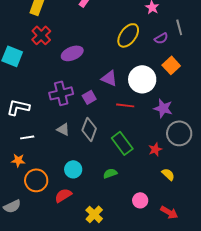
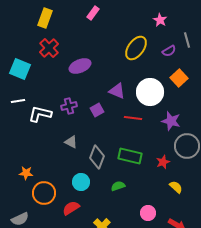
purple cross: (61, 93) -> (69, 106), size x0.7
white L-shape: (18, 107) -> (40, 114), moved
gray diamond: (89, 129) -> (97, 157), moved
white line: (27, 137) -> (18, 101), moved
green rectangle: (122, 143) -> (130, 156), turned -40

